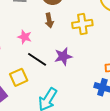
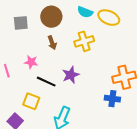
yellow square: (19, 77) -> (31, 101), turned -36

